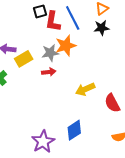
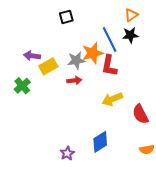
blue line: (73, 18) -> (110, 39), moved
red L-shape: (53, 21) -> (109, 66), moved
purple star: (43, 142) -> (67, 153), size x0.6

